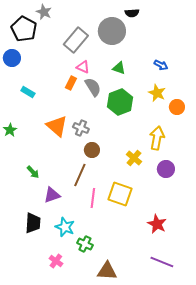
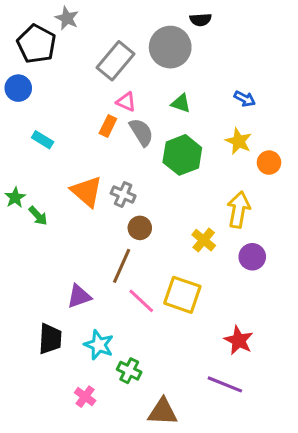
green arrow: (33, 172) -> (38, 216), moved
pink line: (93, 198) -> (141, 301), turned -54
purple line: (162, 262) -> (225, 384), moved

